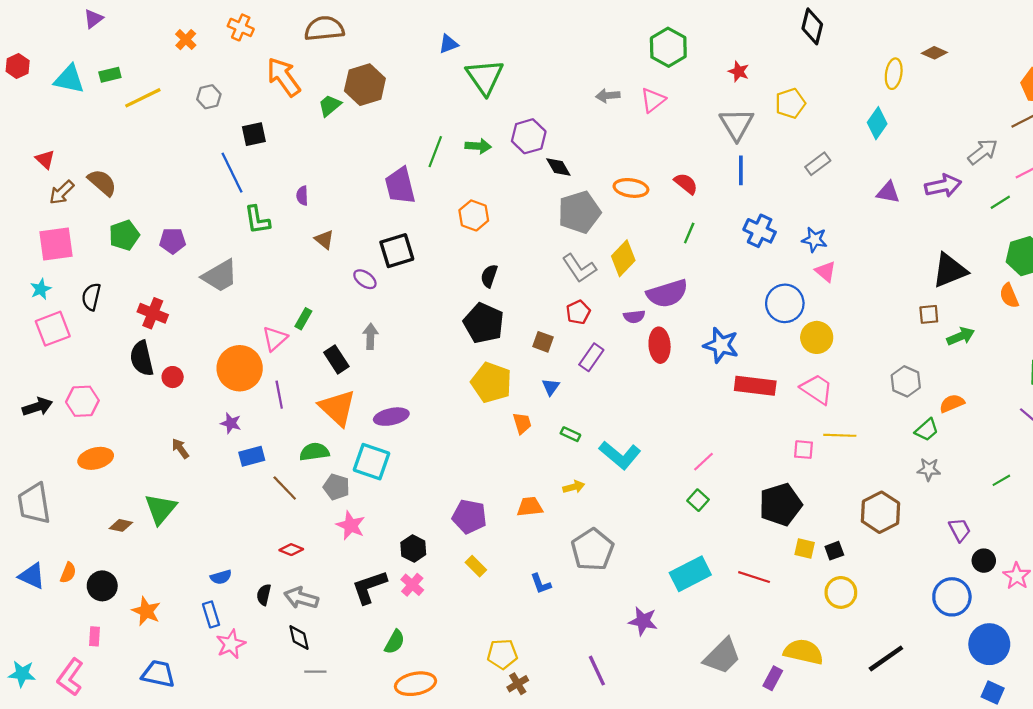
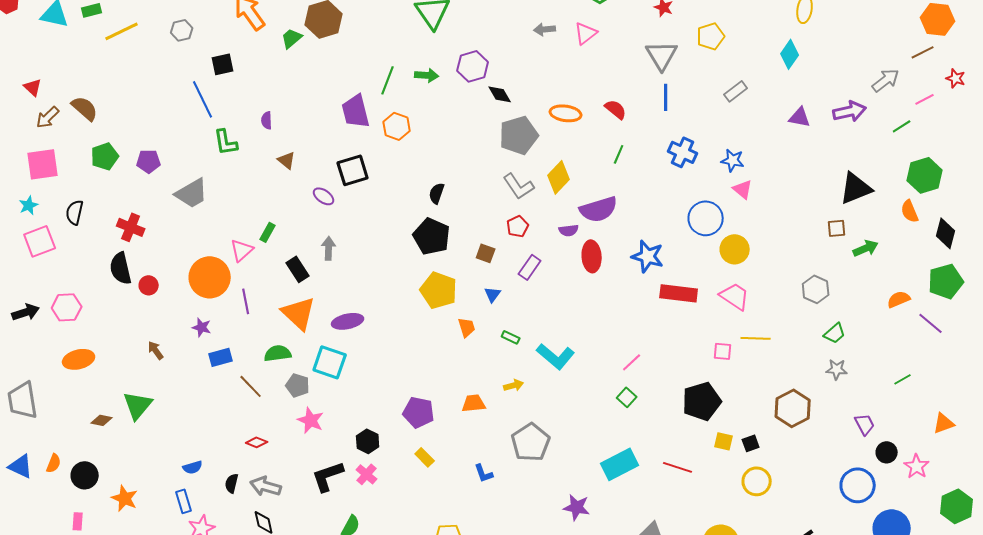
orange hexagon: (474, 215) -> (397, 126), moved
orange semicircle: (952, 403) -> (899, 299), moved

